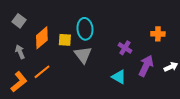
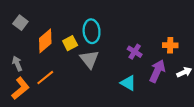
orange cross: (158, 34) -> (170, 45), moved
yellow square: (65, 40) -> (70, 43), turned -32
gray arrow: (20, 52) -> (17, 64), moved

